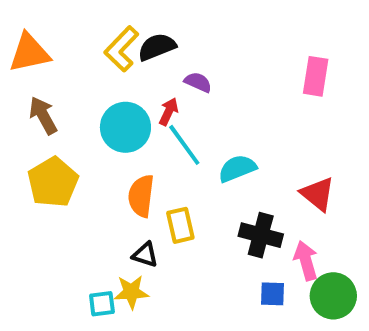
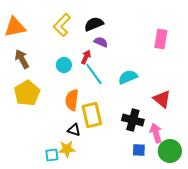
black semicircle: (157, 47) -> (94, 24), moved
cyan circle: (125, 127) -> (64, 65), size x0.6
cyan semicircle: (237, 168) -> (128, 77), moved
yellow rectangle: (180, 225) -> (92, 115), size x1.4

